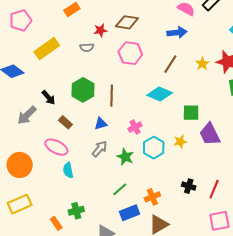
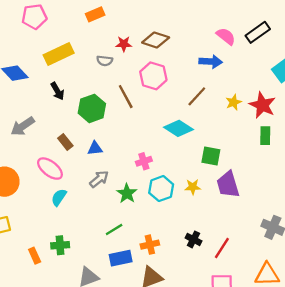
brown line: (112, 96) -> (126, 97), moved, turned -40
black arrow: (49, 98) -> (57, 91), moved
blue triangle: (101, 124) -> (95, 148), moved
cyan semicircle: (68, 170) -> (59, 197), turned 35

